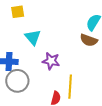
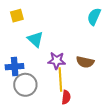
brown semicircle: (89, 40) -> (85, 62), moved
yellow line: (70, 87) -> (60, 80), moved

